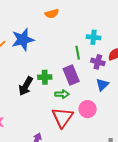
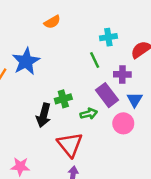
purple cross: (98, 62) -> (122, 74), moved
purple rectangle: (71, 75) -> (107, 95), moved
blue triangle: (102, 85) -> (135, 100), moved
red triangle: (62, 117) -> (70, 145), moved

